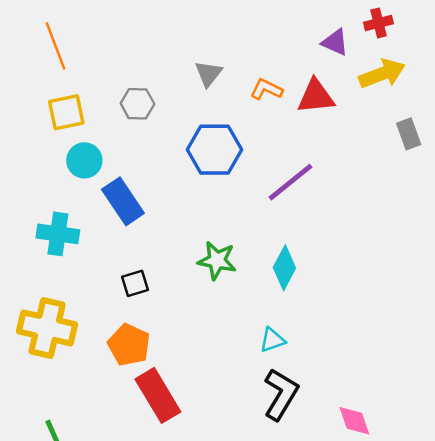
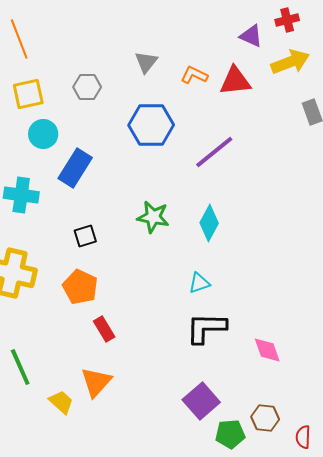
blue rectangle: (123, 201) -> (75, 168), turned 66
black L-shape: (281, 394) -> (206, 328), turned -120
red rectangle: (158, 395) -> (104, 329), size x0.6

